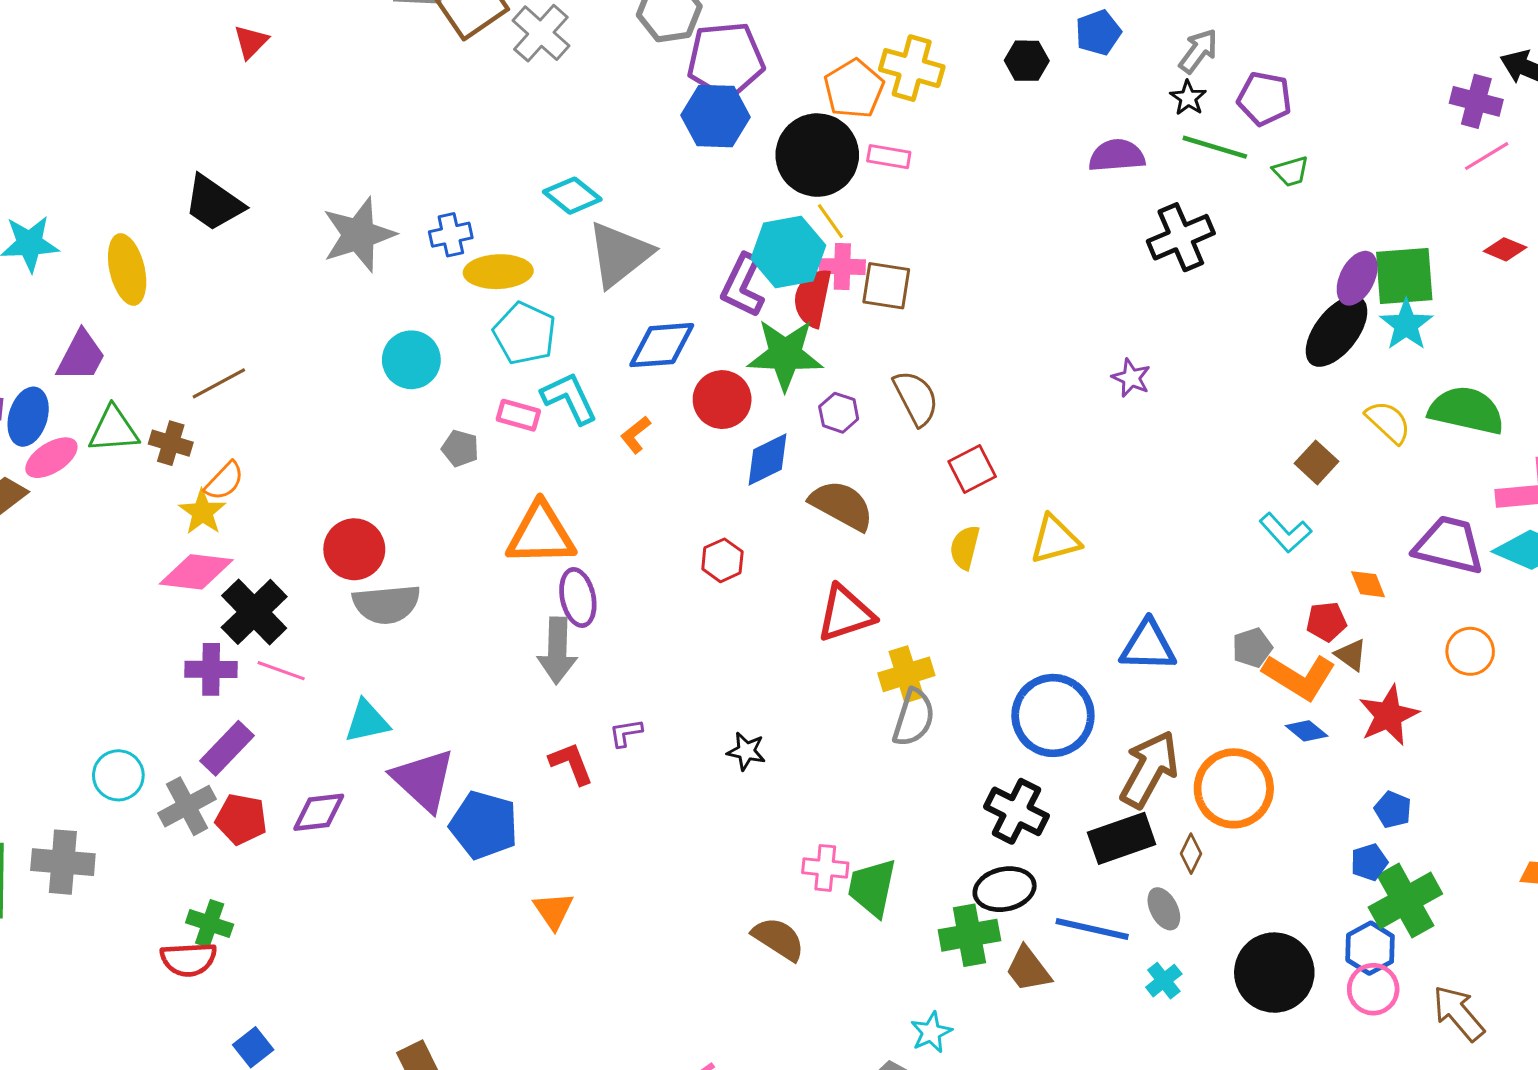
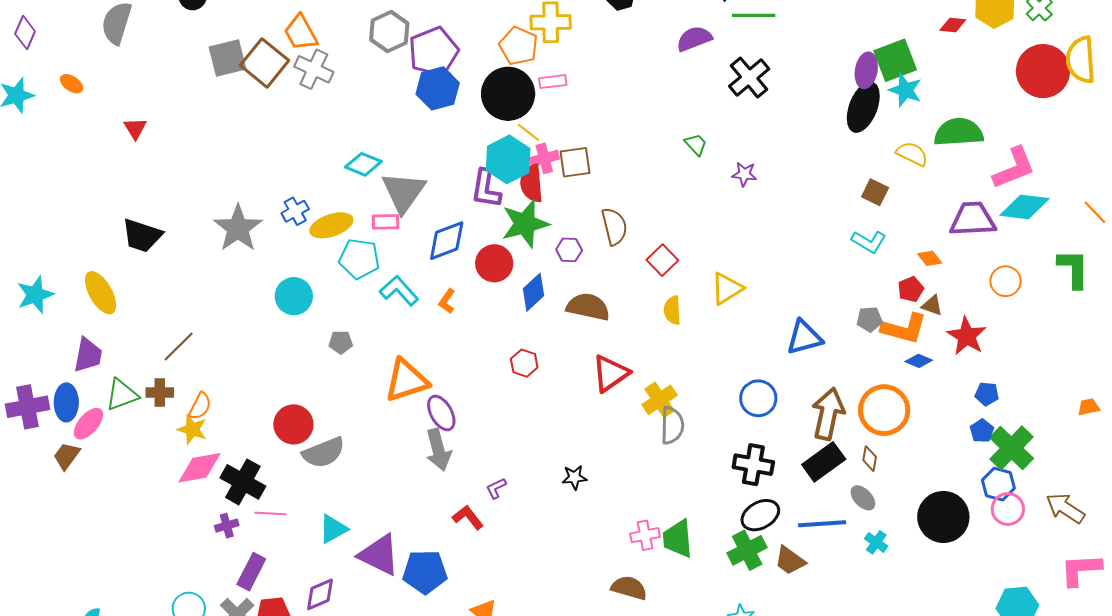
green trapezoid: (1291, 171) -> (696, 144), moved, turned -100
brown semicircle: (916, 398) -> (614, 226), turned 30
pink rectangle: (518, 415) -> (385, 222), moved
gray pentagon: (1252, 648) -> (869, 319), turned 30
purple cross: (211, 669) -> (227, 526), size x0.7
blue circle: (1053, 715) -> (758, 398), size x0.7

